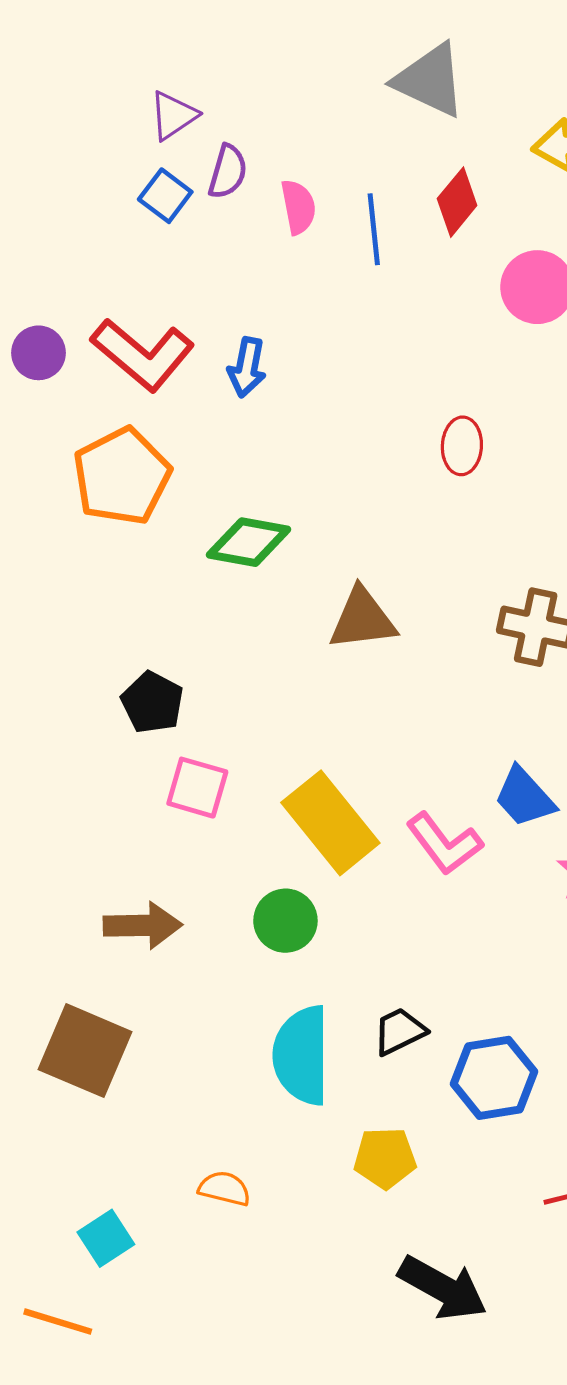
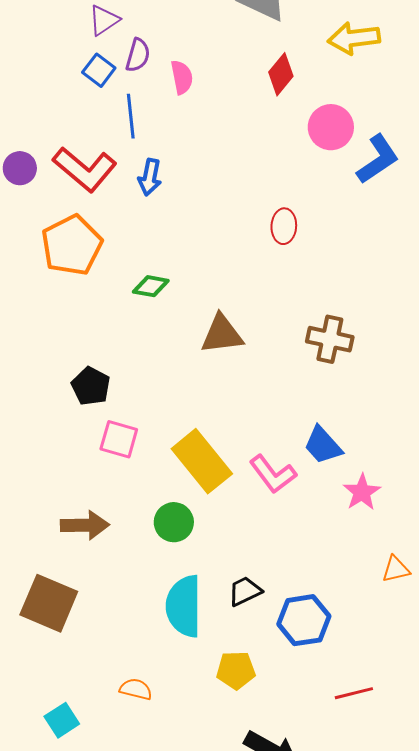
blue line: (374, 229) -> (131, 116), moved
green diamond: (249, 542) -> (151, 286), size x0.7

